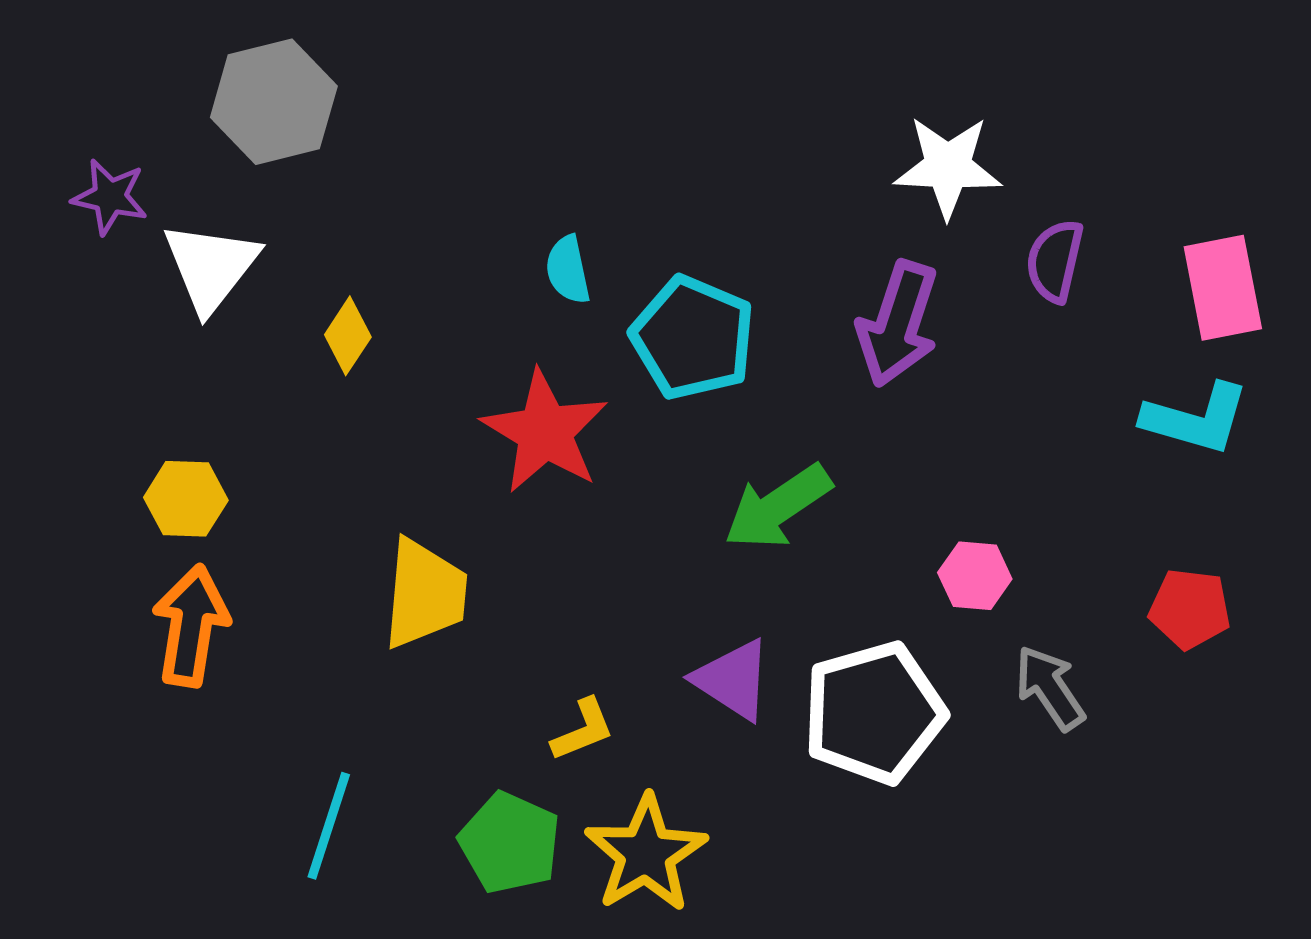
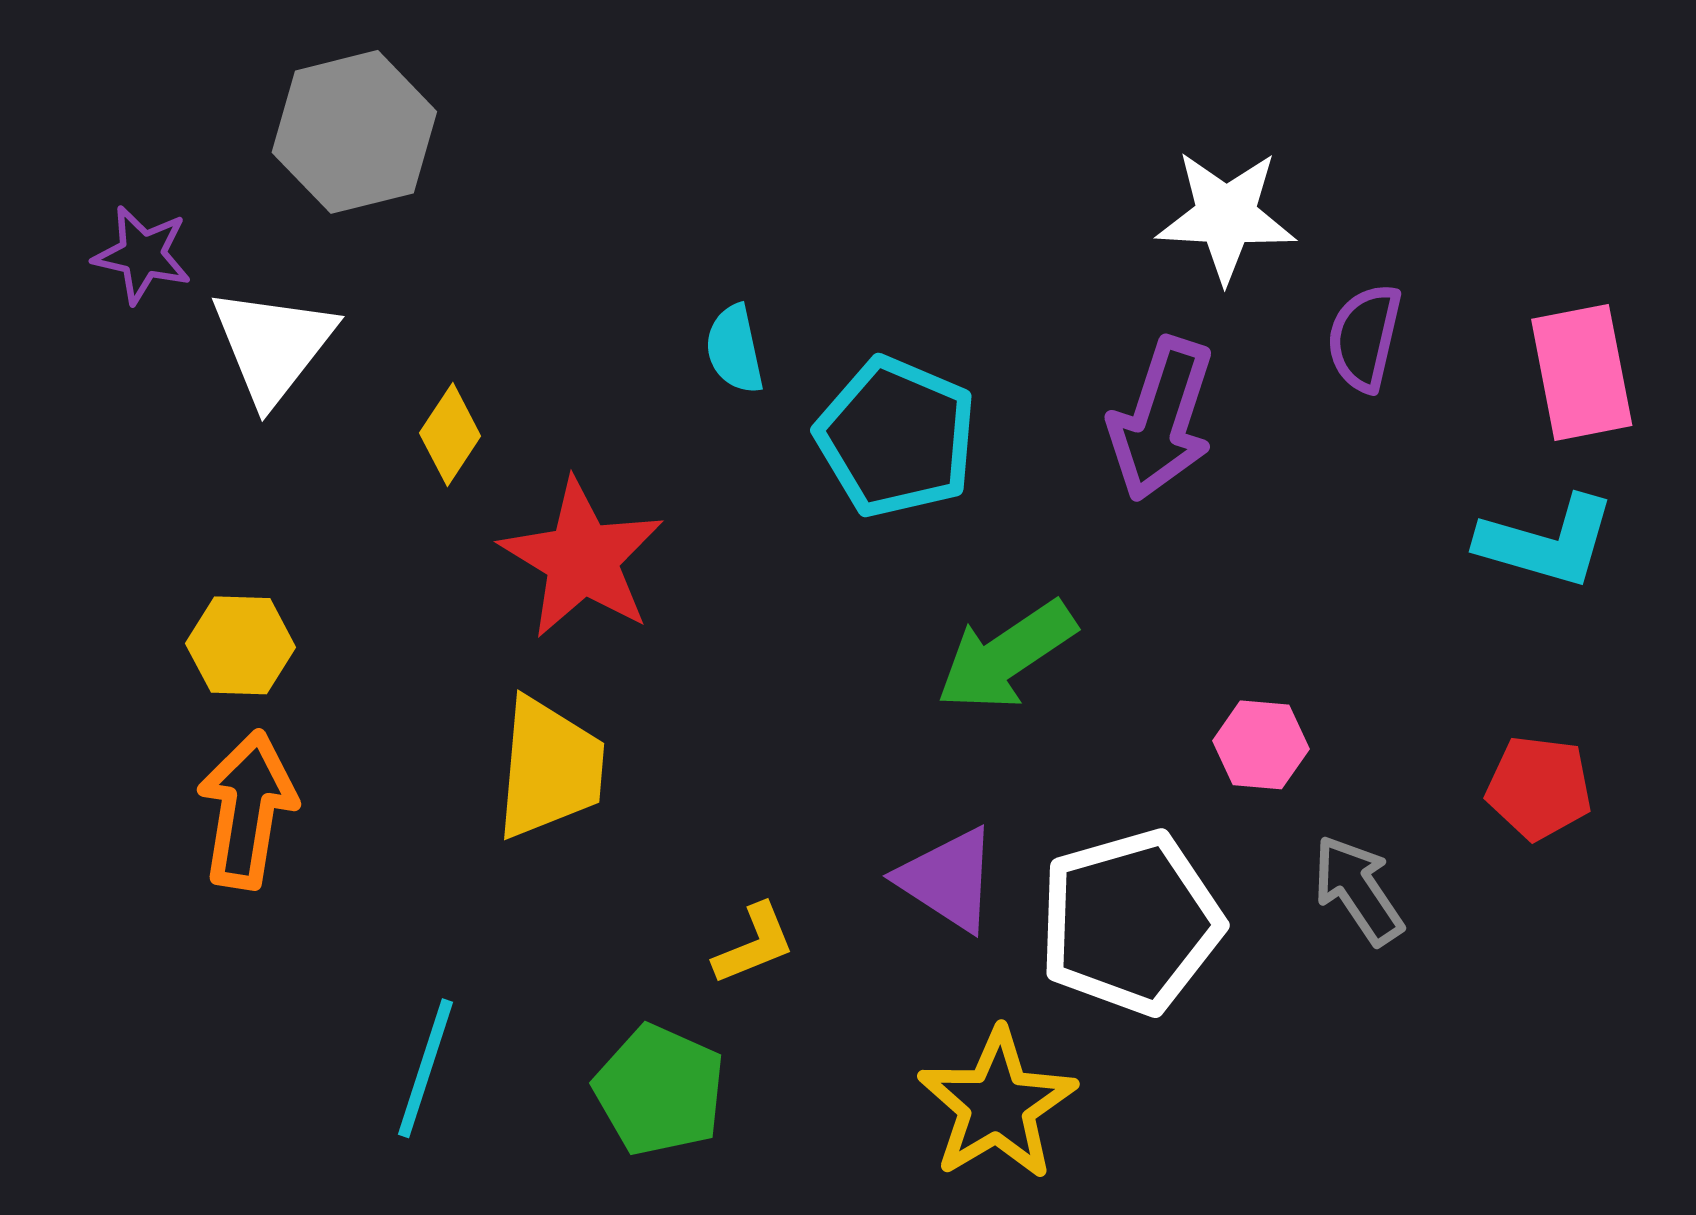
red star: (545, 432) -> (582, 559), moved
yellow star: (646, 854) -> (997, 1104), moved

